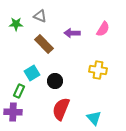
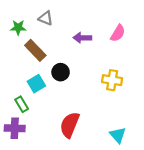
brown rectangle: (44, 44) -> (35, 50), moved
black circle: (55, 81) -> (61, 72), moved
green rectangle: (19, 91) -> (22, 104), turned -56
cyan triangle: (94, 118) -> (118, 135), moved

